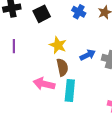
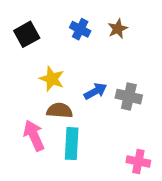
brown semicircle: (62, 67) -> (60, 111), turned -72
pink arrow: (44, 84) -> (34, 135), turned 55

